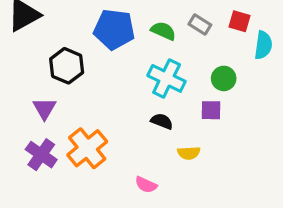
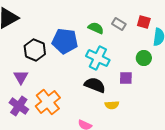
blue pentagon: (114, 29) -> (65, 41), moved
green circle: (224, 78) -> (144, 58), moved
black semicircle: (162, 121) -> (95, 85), size x1.5

